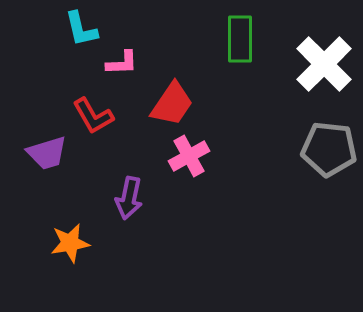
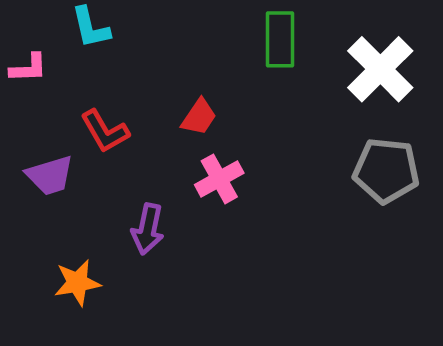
pink L-shape: (122, 63) -> (28, 68), moved
red trapezoid: (172, 104) -> (199, 117), size x0.7

